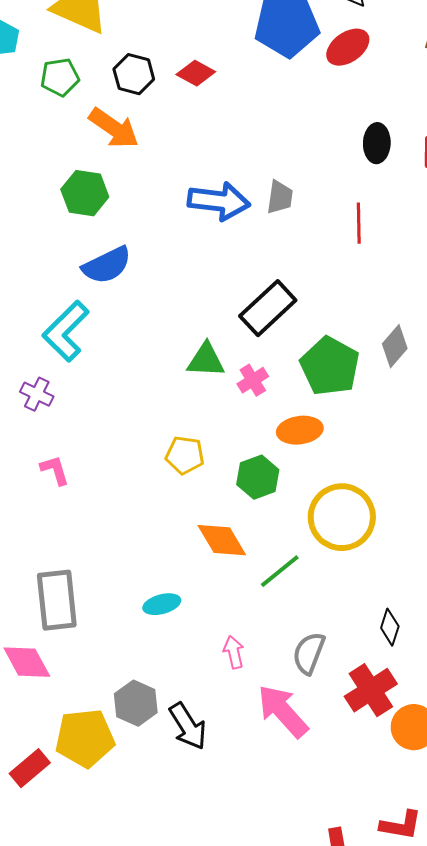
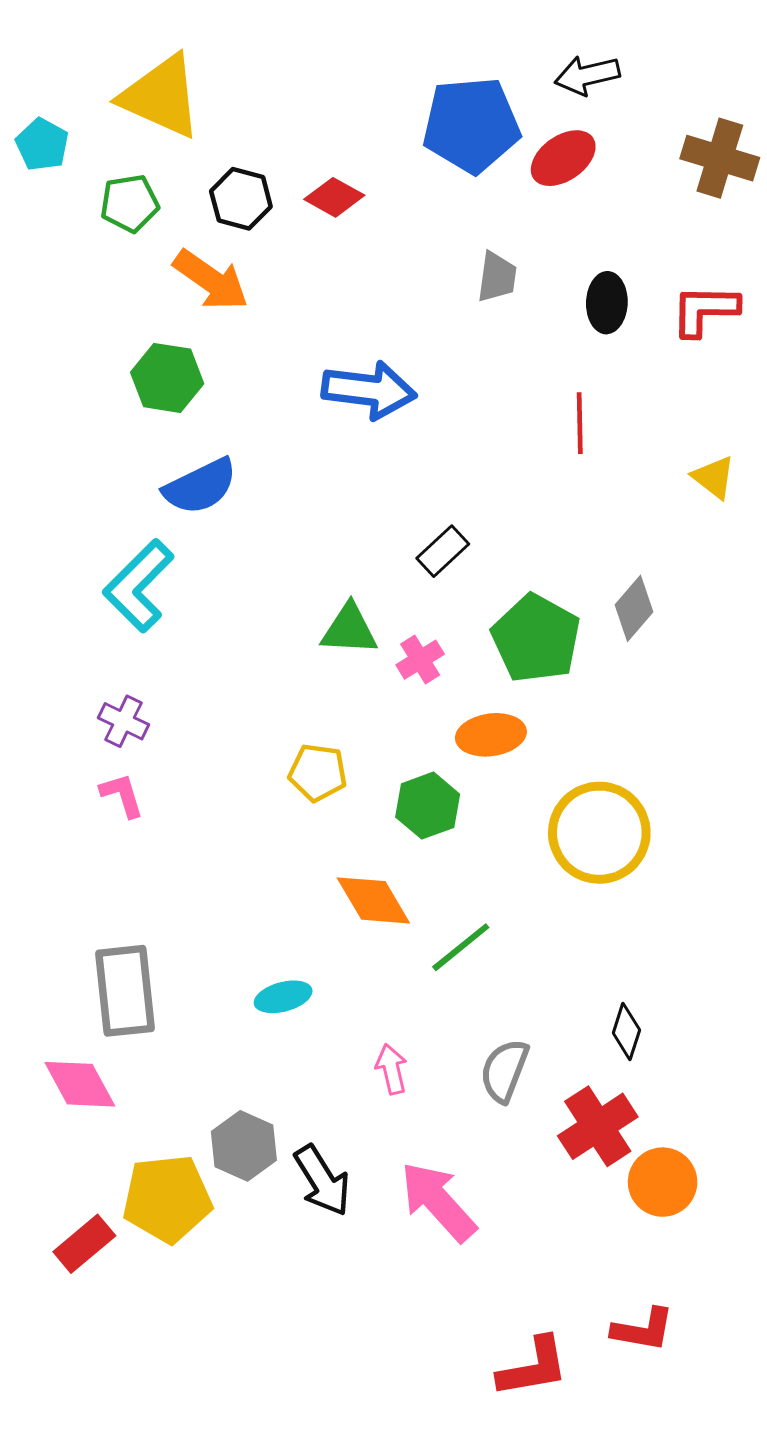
gray trapezoid: (280, 197) -> (497, 277), moved
black rectangle: (268, 308) -> (443, 551), size x0.6
purple cross: (37, 394) -> (123, 721), moved
yellow circle: (342, 517) -> (599, 833), moved
pink arrow: (283, 711) -> (438, 1202), moved

